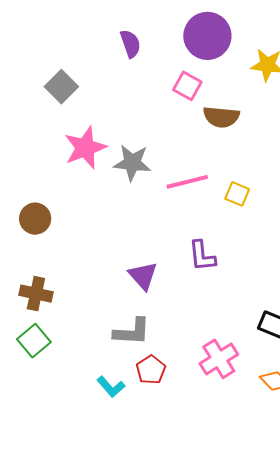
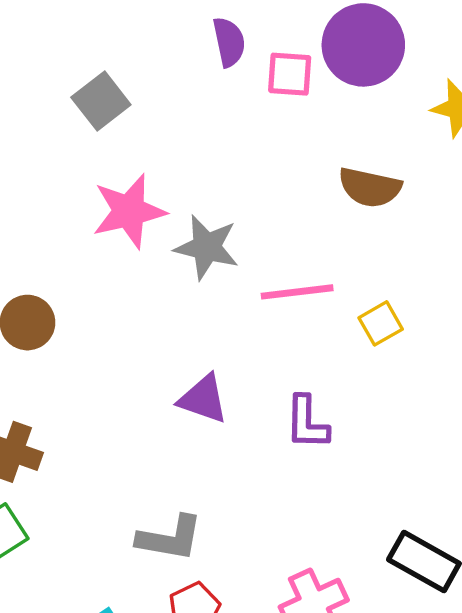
pink square: (187, 86) -> (290, 74), moved, turned -32
yellow square: (237, 194) -> (381, 323), turned 30
purple triangle: (143, 276) -> (203, 399), moved, turned -36

